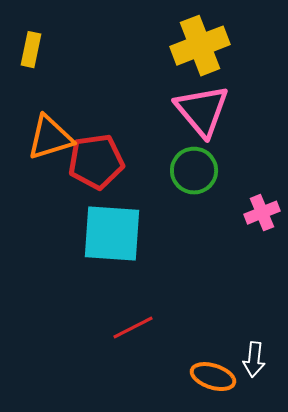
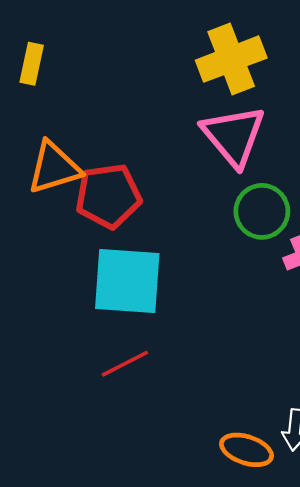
green circle: (194, 171) -> (262, 211), moved
red line: (133, 328) -> (125, 364), moved

